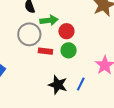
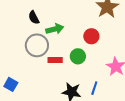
red circle: (66, 31) -> (91, 36), moved

